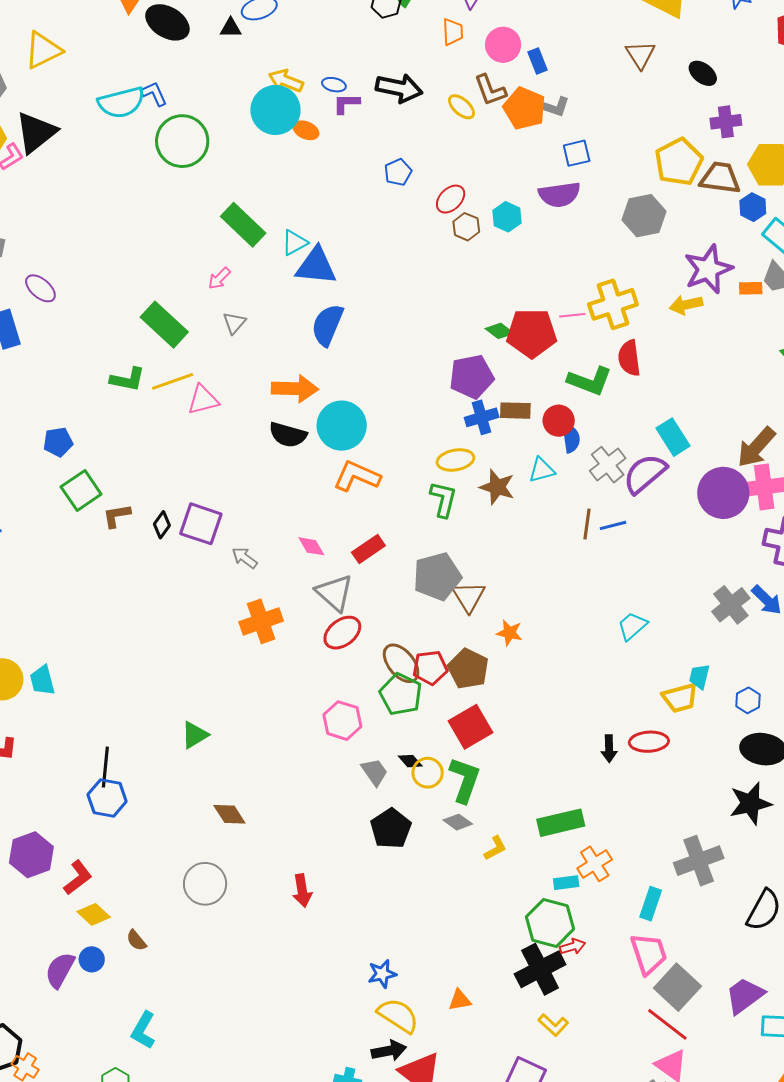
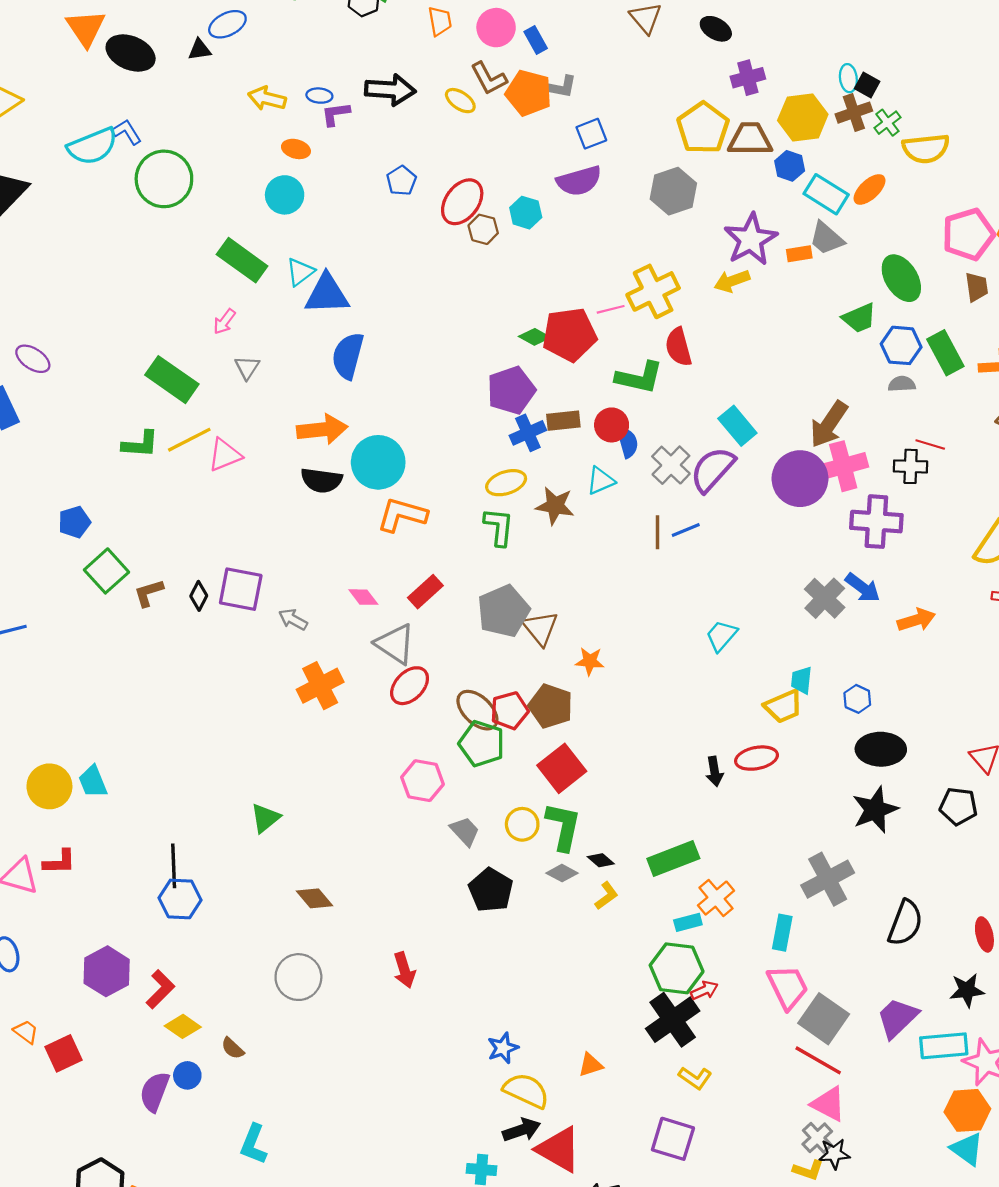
cyan circle: (275, 110) -> (285, 195), moved, size x0.7
red ellipse: (451, 199) -> (462, 202), size x1.4
black diamond: (410, 761) -> (601, 860), moved

